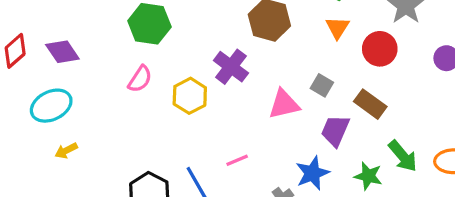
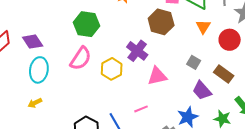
pink semicircle: (140, 79) -> (81, 58), size x1.4
pink triangle: (284, 104) -> (157, 76), moved
cyan ellipse: (51, 106) -> (39, 70), moved, turned -55
purple trapezoid: (335, 131) -> (202, 91), turned -65

